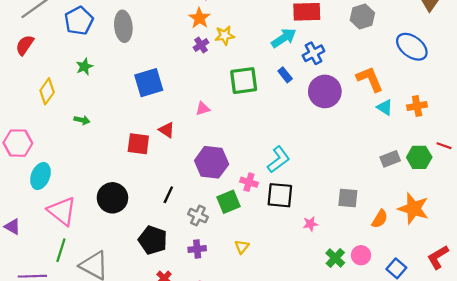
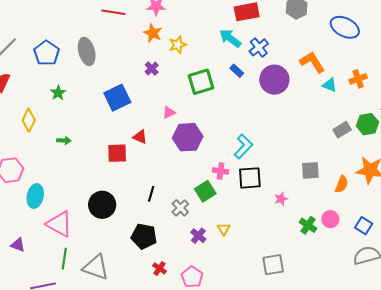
cyan arrow: (284, 38) -> (230, 38), turned -100
purple cross: (201, 45) -> (152, 69), moved
purple hexagon: (212, 162) -> (188, 137), moved
gray cross: (198, 216) -> (180, 208), turned 30
purple cross: (197, 249) -> (198, 236), moved, turned -35

